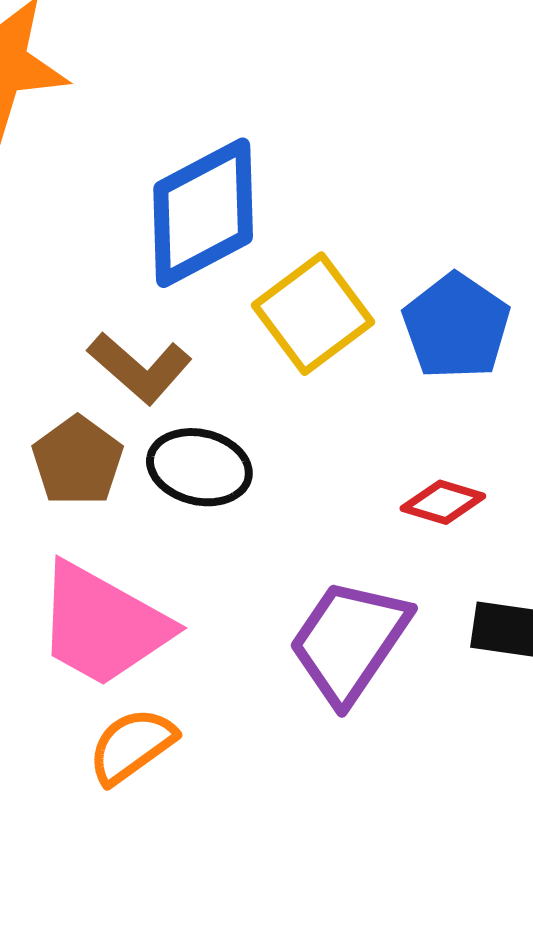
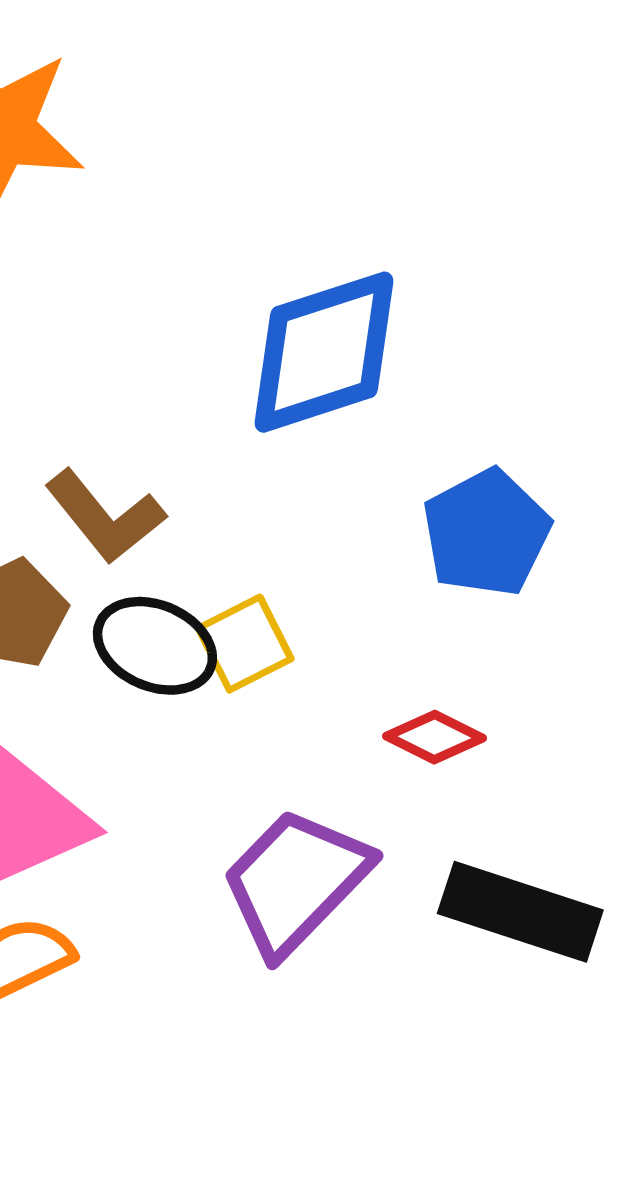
blue diamond: (203, 213) -> (324, 352), moved
yellow square: (313, 314) -> (245, 644), moved, size x0.7

